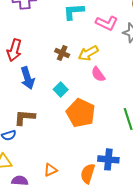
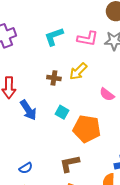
pink semicircle: (98, 74) -> (107, 94), moved
brown L-shape: (25, 117) -> (70, 164), moved

